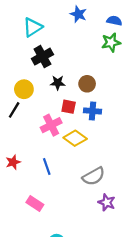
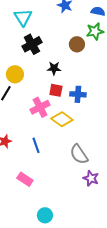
cyan triangle: (33, 27) -> (23, 17), turned -30
black star: (58, 83) -> (54, 68), moved
brown circle: (87, 84) -> (77, 44), moved
gray semicircle: (94, 176) -> (79, 154), turned 85

